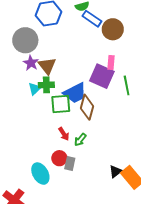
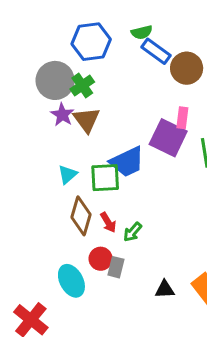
green cross: (46, 85) -> (82, 85), moved, turned -35
cyan triangle: (35, 89) -> (68, 174), moved
brown diamond: (87, 107) -> (81, 216), moved
black triangle: (115, 171) -> (165, 289), moved, turned 32

